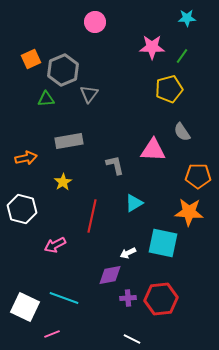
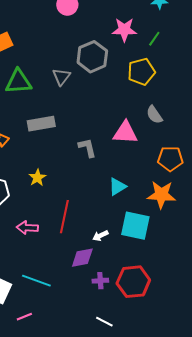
gray hexagon: (63, 70) -> (92, 57), moved
green triangle: (46, 99) -> (18, 82), size x1.6
yellow star: (63, 182) -> (37, 178), moved
cyan triangle: (134, 203) -> (117, 187), moved
red line: (92, 216) -> (64, 217), moved
pink arrow: (55, 245) -> (27, 228), turned 30

